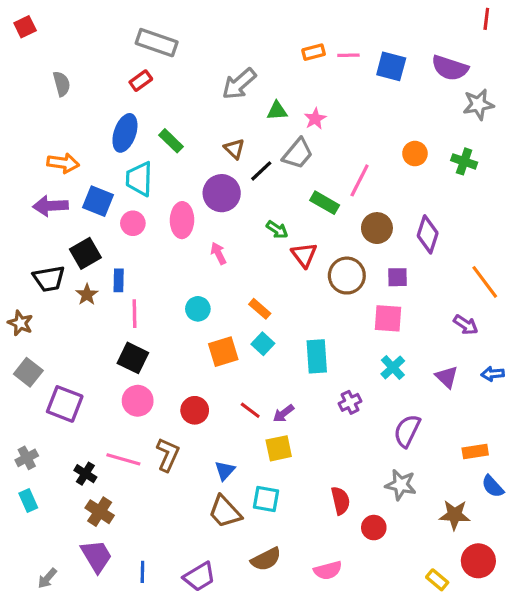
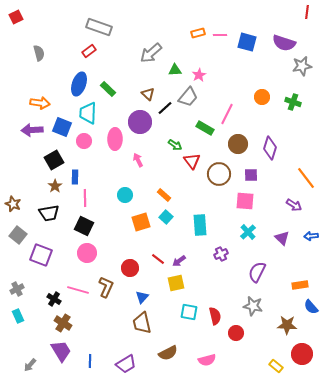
black trapezoid: (49, 279) -> (49, 213), moved
red circle: (195, 410) -> (130, 268), moved
cyan square: (266, 499) -> (189, 312), moved
brown trapezoid: (225, 512) -> (142, 323), turned 30

